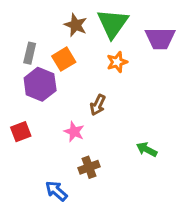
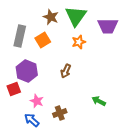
gray rectangle: (30, 53) -> (20, 36), size x1.5
purple hexagon: (40, 84) -> (27, 71), moved
pink star: (74, 132) -> (37, 101), moved
blue arrow: (56, 191) -> (32, 120), moved

